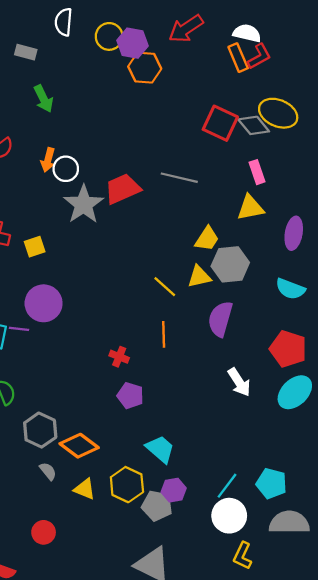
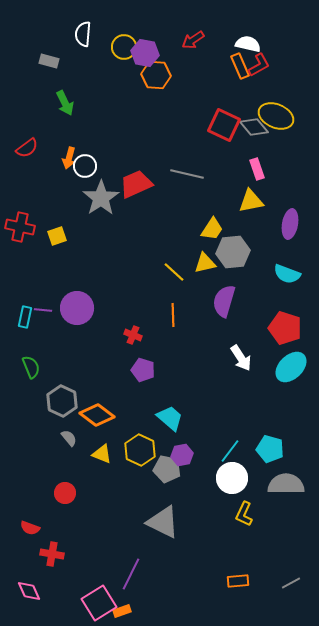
red arrow: (186, 29) -> (193, 40), size x0.7
purple circle: (44, 303) -> (77, 308), moved

